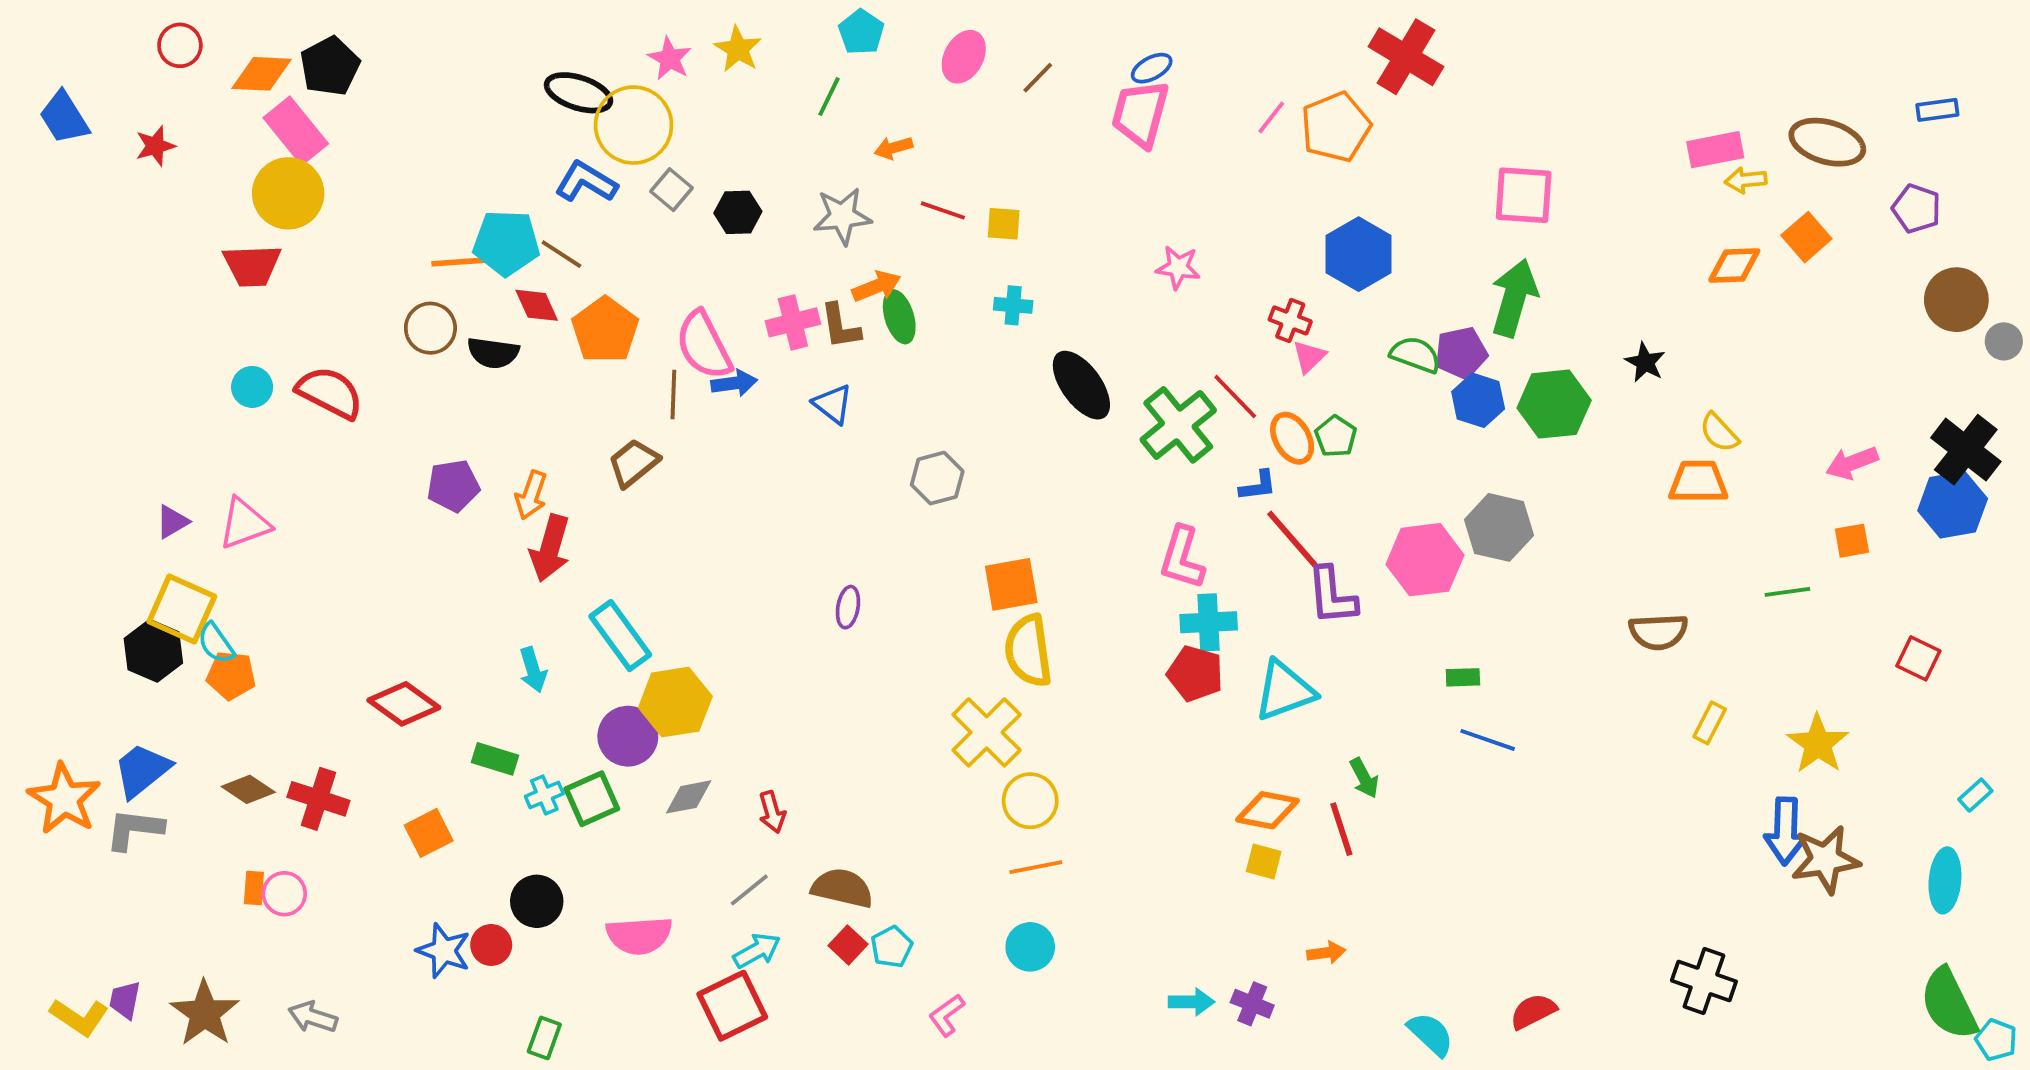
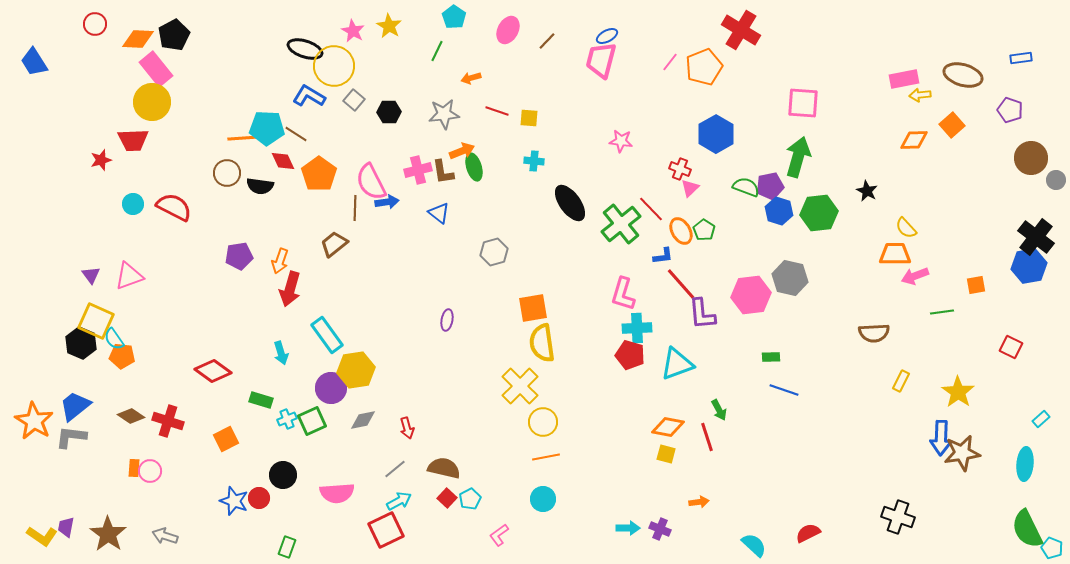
red star: (155, 146) -> (101, 160), moved
pink arrow: (1852, 463) -> (915, 276), moved
purple triangle: (172, 522) -> (91, 275), turned -36

